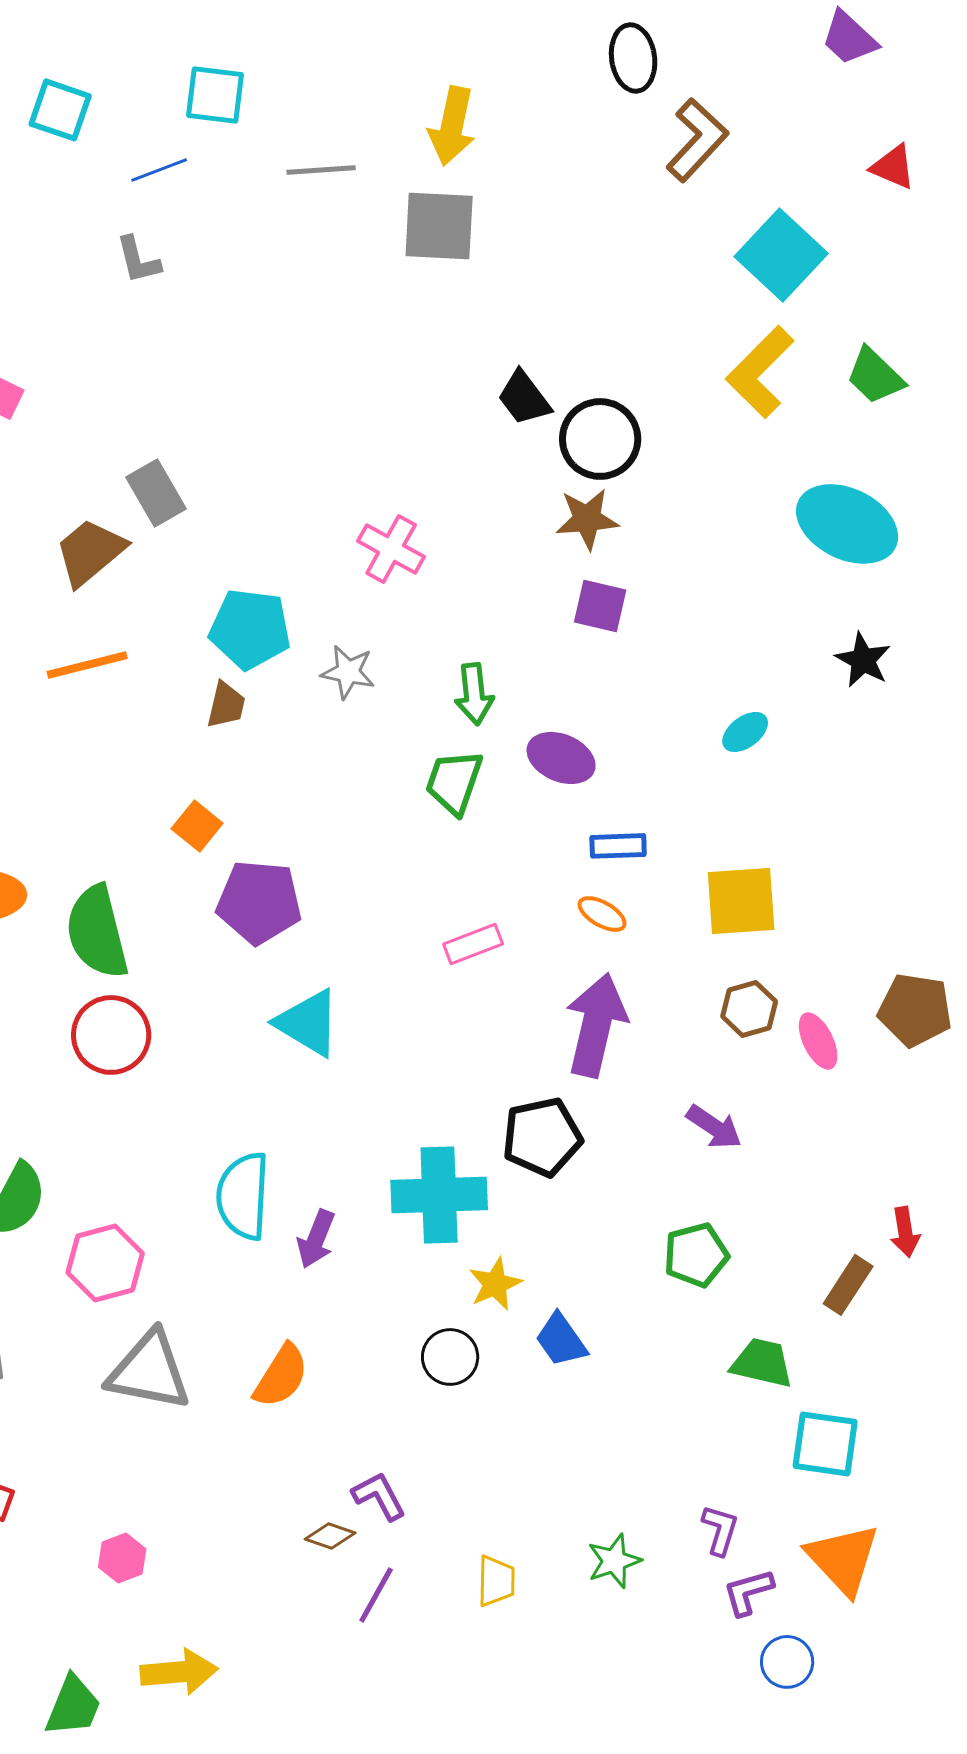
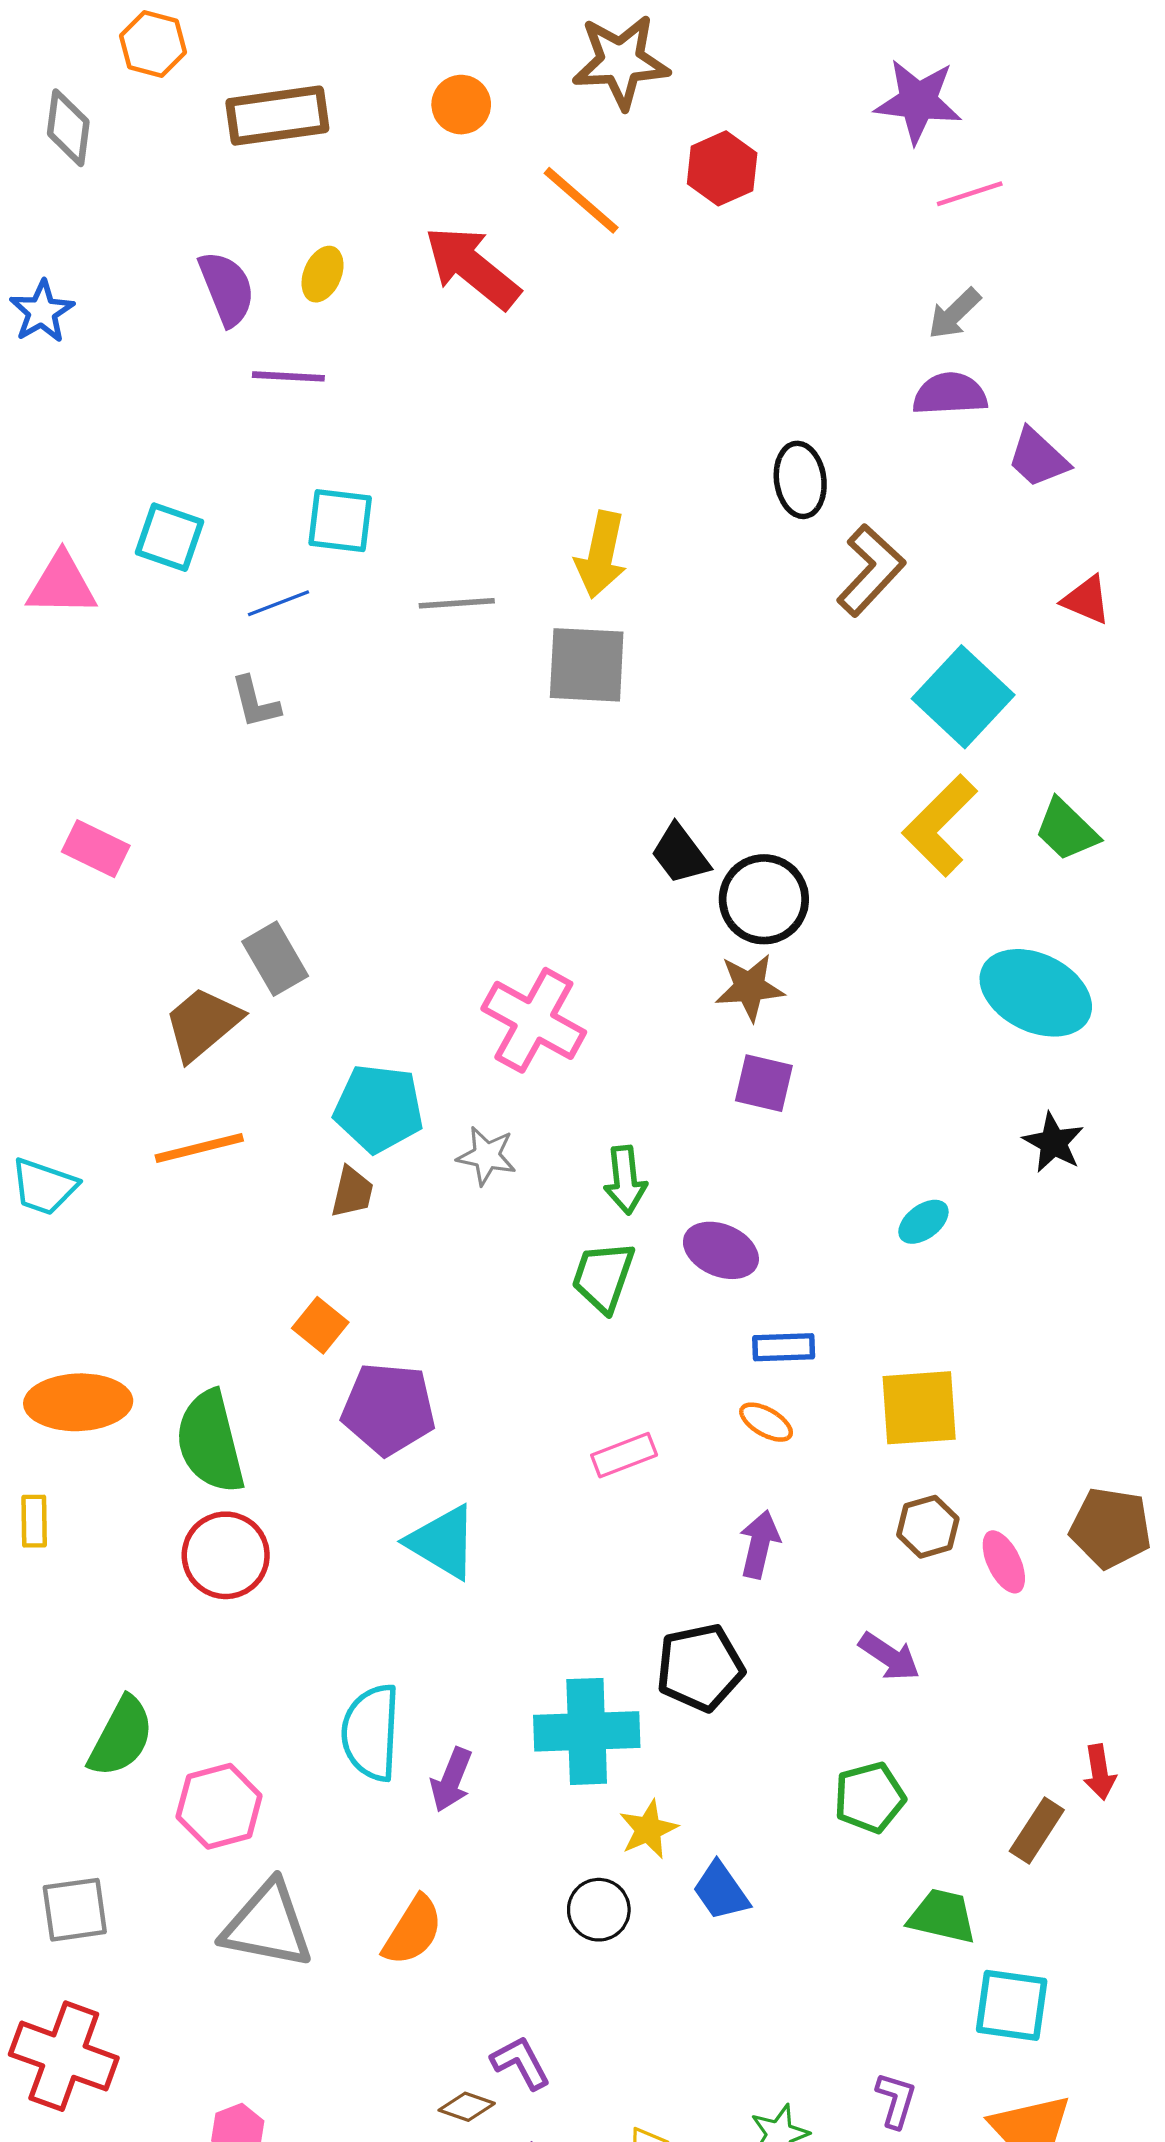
pink cross: (391, 549) -> (534, 1020), size x1.4
purple arrow: (596, 1025) -> (759, 1544), size x0.6

